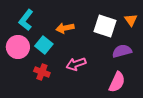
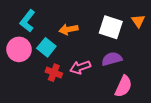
purple semicircle: (122, 51) -> (112, 59), moved
red cross: (42, 72) -> (54, 73), moved

